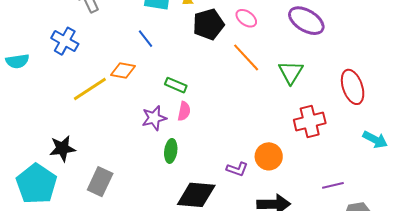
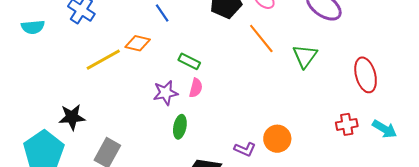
red cross: (310, 122) -> (347, 124), moved, size x0.7

